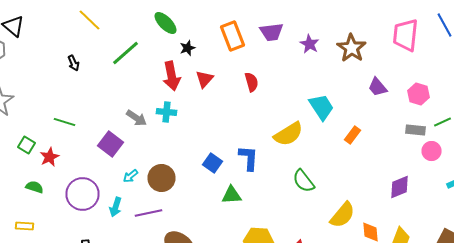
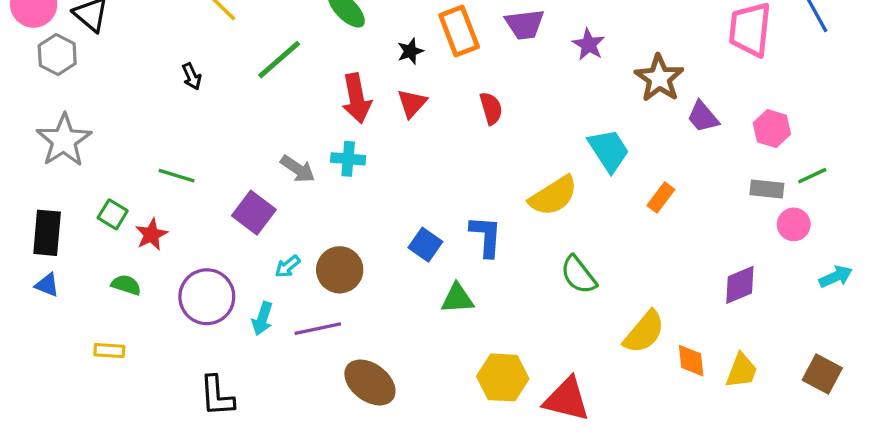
black star: (188, 48) -> (410, 51), moved
brown star: (352, 48) -> (659, 78), moved

